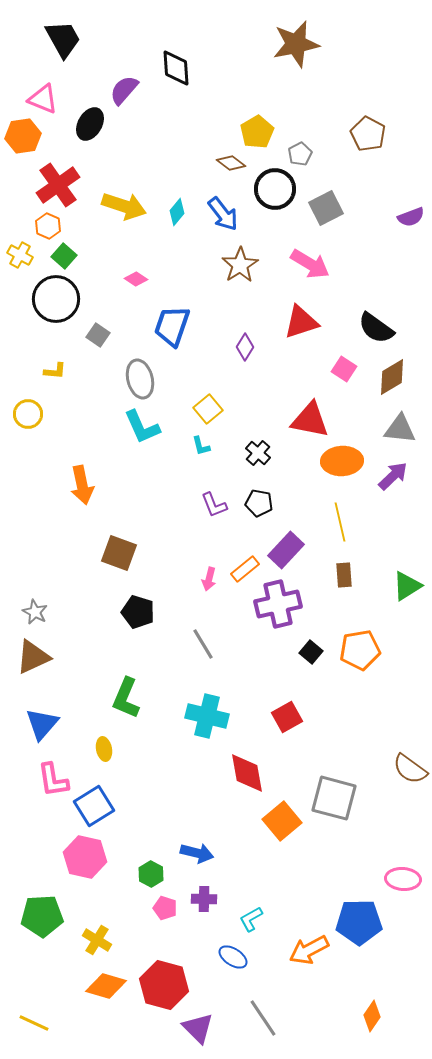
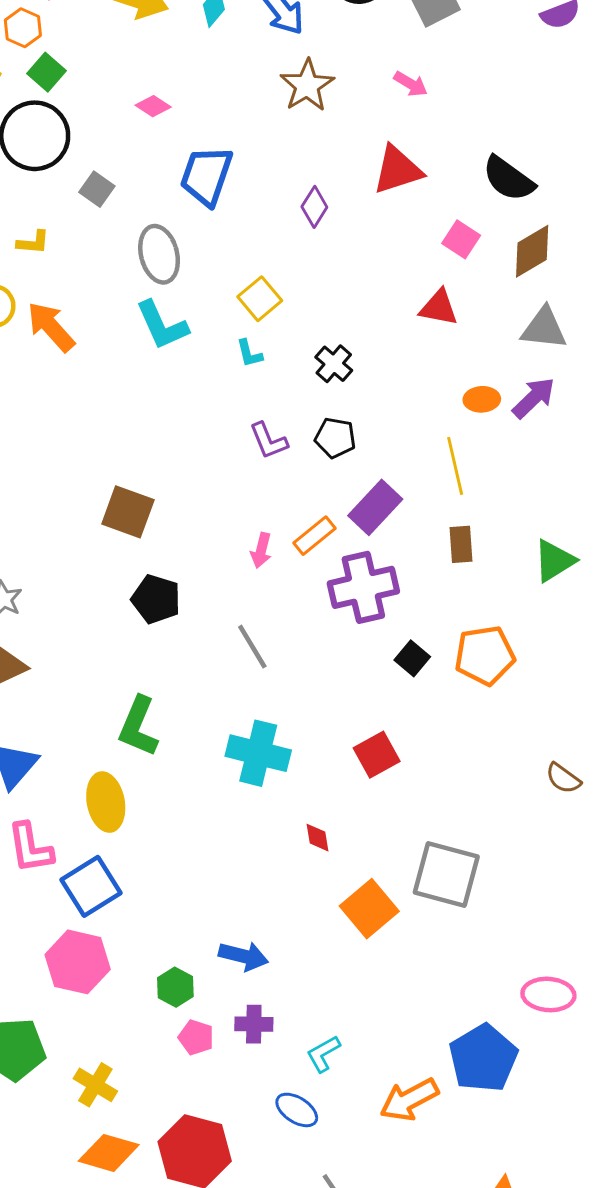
pink arrow: (310, 264) -> (411, 84), size x0.6
red triangle: (310, 420) -> (439, 308), moved, size x0.7
orange ellipse: (342, 461) -> (482, 399), moved, size x0.6
orange arrow: (82, 485) -> (51, 327), moved, turned 150
yellow ellipse: (104, 749) -> (106, 802), size x1.6
brown semicircle: (410, 769) -> (563, 778), moved, size x0.7
red diamond: (247, 773) -> (317, 838), size x0.5
blue pentagon: (359, 922) -> (483, 1058), turned -30

